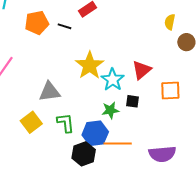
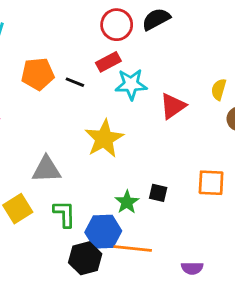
red triangle: (142, 70) -> (173, 106), moved
cyan star: (113, 80) -> (131, 84), moved, turned 30
green star: (110, 110) -> (127, 202), turned -30
purple semicircle: (162, 154) -> (192, 268), size x0.6

